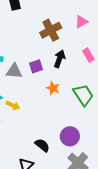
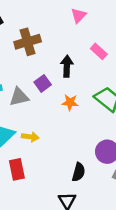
brown cross: (51, 30) -> (28, 42), moved, turned 30
black semicircle: (42, 145) -> (79, 172), turned 84

